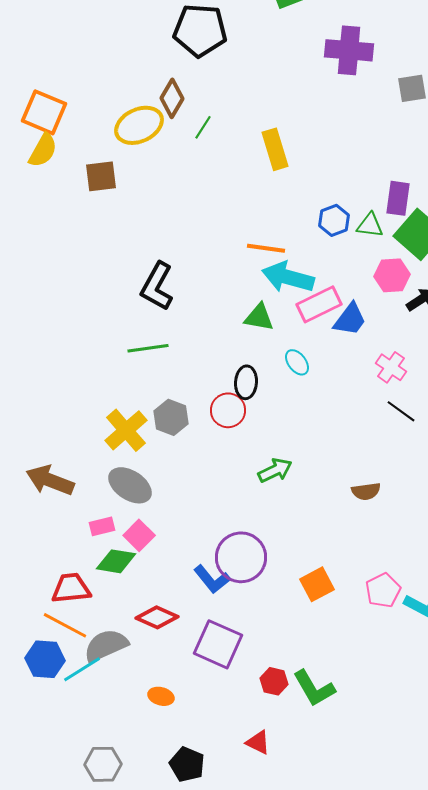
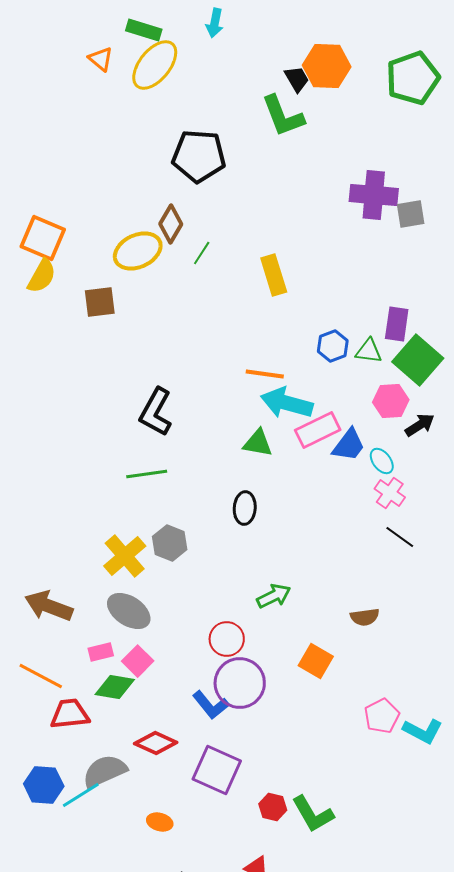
purple cross: (349, 50) -> (374, 195), moved
cyan ellipse: (297, 362) -> (382, 461), moved
red circle: (228, 410) -> (227, 639), moved
orange square: (317, 584) -> (316, 661), moved, turned -32
orange line: (65, 625) -> (41, 676), moved

